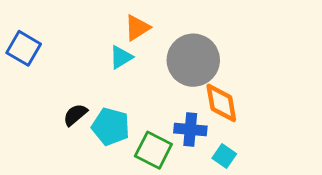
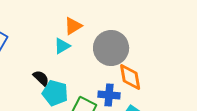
black semicircle: (75, 115) -> (41, 78), moved, turned 84

